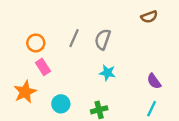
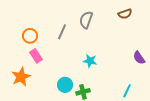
gray semicircle: (103, 39) -> (86, 20), moved
purple semicircle: (154, 81) -> (139, 58), moved
cyan circle: (61, 104) -> (65, 85), moved

